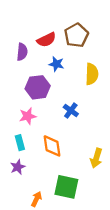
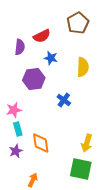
brown pentagon: (76, 35) -> (78, 23), moved
pink star: (28, 116) -> (14, 110), moved
orange diamond: (52, 146) -> (41, 143), moved
green square: (66, 187) -> (81, 169), moved

